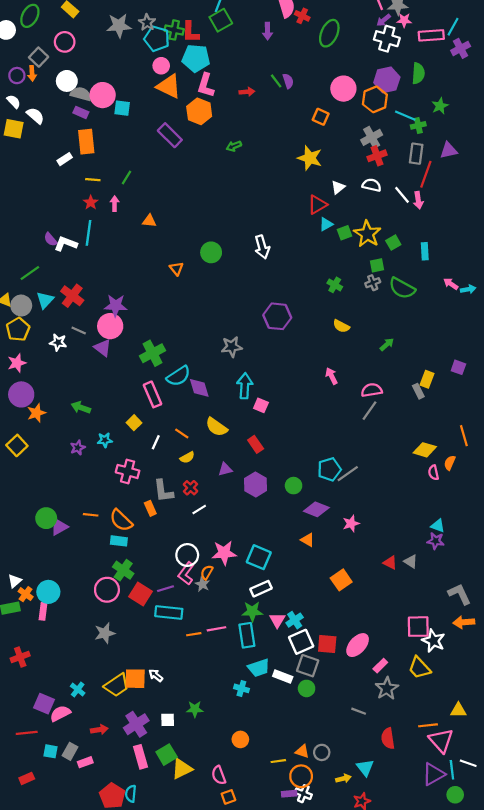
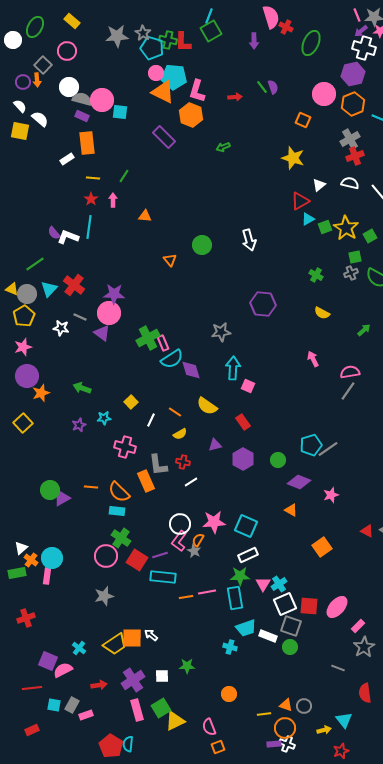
cyan pentagon: (196, 58) -> (174, 77), moved
purple hexagon: (387, 80) -> (353, 74), moved
pink rectangle: (152, 394) -> (163, 343), moved, size x0.7
red cross: (190, 488) -> (183, 462), turned -32
orange rectangle: (150, 508) -> (146, 481), size x1.5

